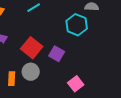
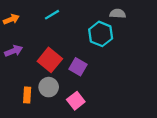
pink square: (76, 84) -> (76, 101), moved

